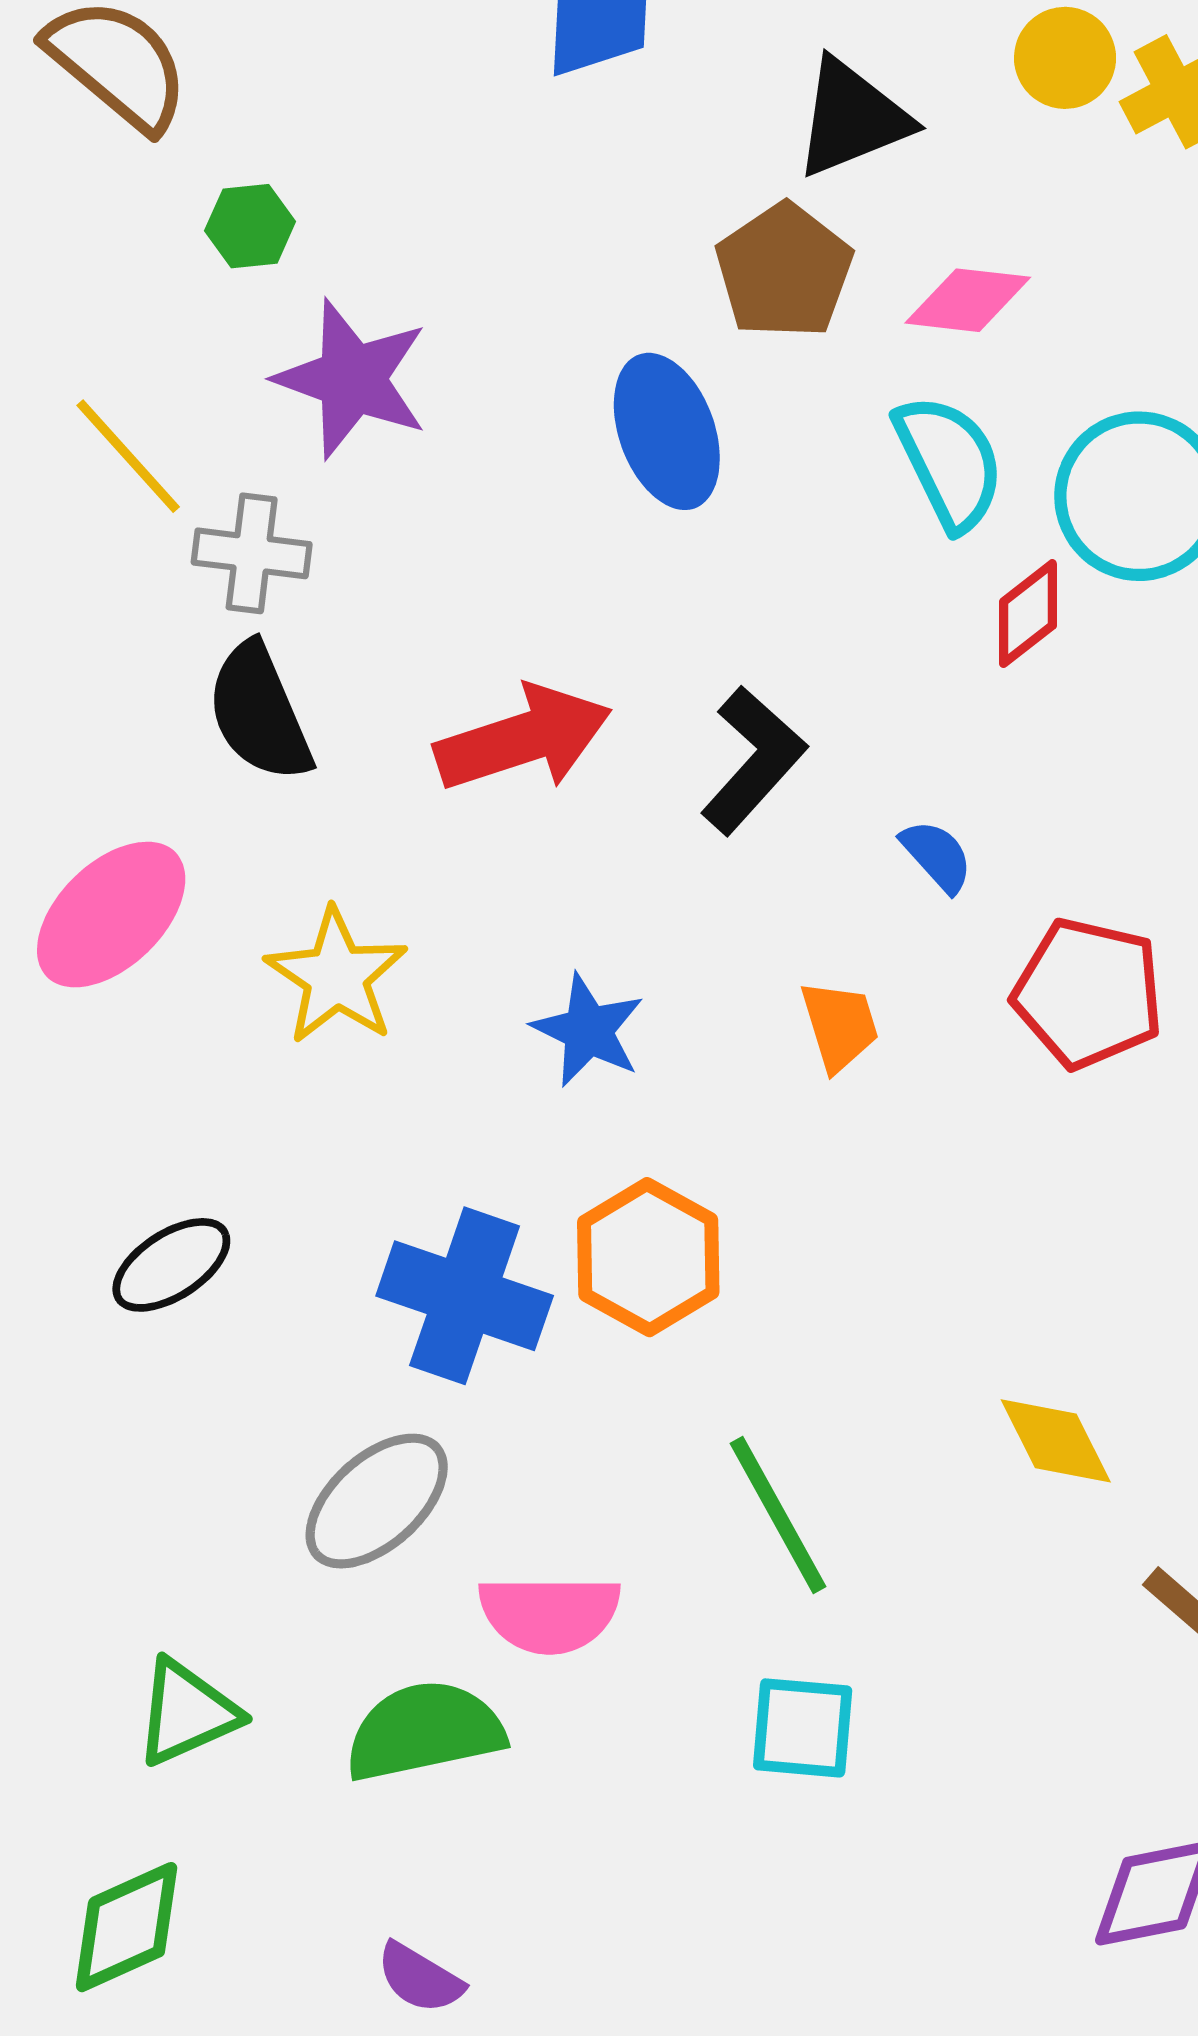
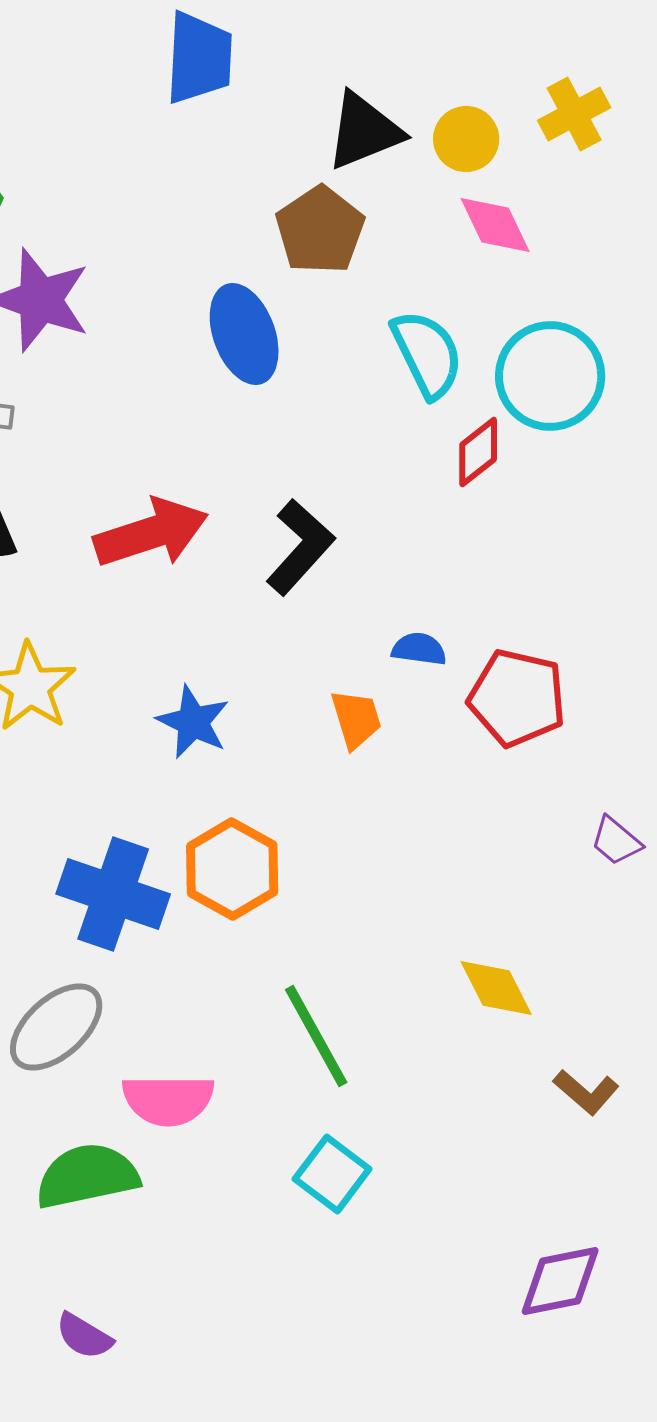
yellow circle: (1065, 58) -> (466, 139), moved
pink diamond: (968, 300) -> (495, 225), moved, turned 58
blue semicircle: (937, 856) -> (419, 649), moved, turned -40
cyan square: (803, 1728) -> (332, 1174), turned 32

